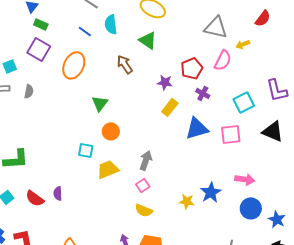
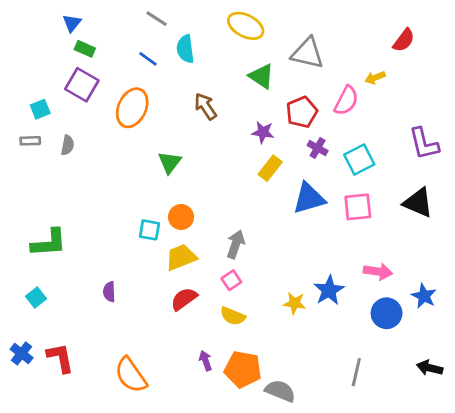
gray triangle: (216, 27) -> (307, 53), moved
green triangle: (148, 40) -> (262, 76), moved
cyan square: (244, 102) -> (359, 159), moved
orange circle: (111, 131) -> (181, 217), moved
red semicircle: (35, 198) -> (184, 299), moved, turned 108
blue star: (277, 219) -> (424, 296), moved

